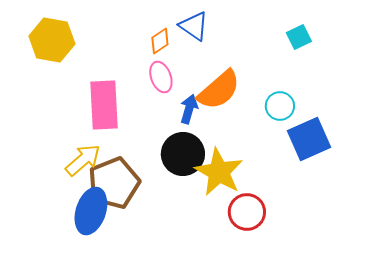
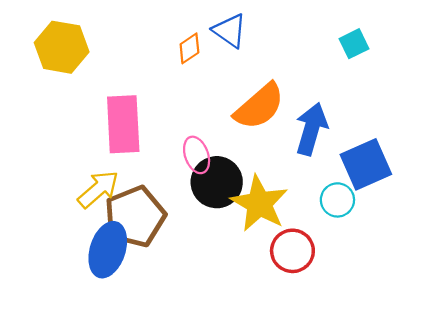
pink ellipse: (161, 77) -> (197, 155), moved
cyan circle: (280, 106) -> (337, 200), moved
blue arrow: (189, 109) -> (311, 129), moved, size x1.5

